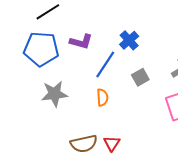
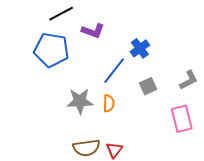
purple L-shape: (81, 42) -> (93, 31), moved
gray star: (54, 94) -> (80, 101), moved

